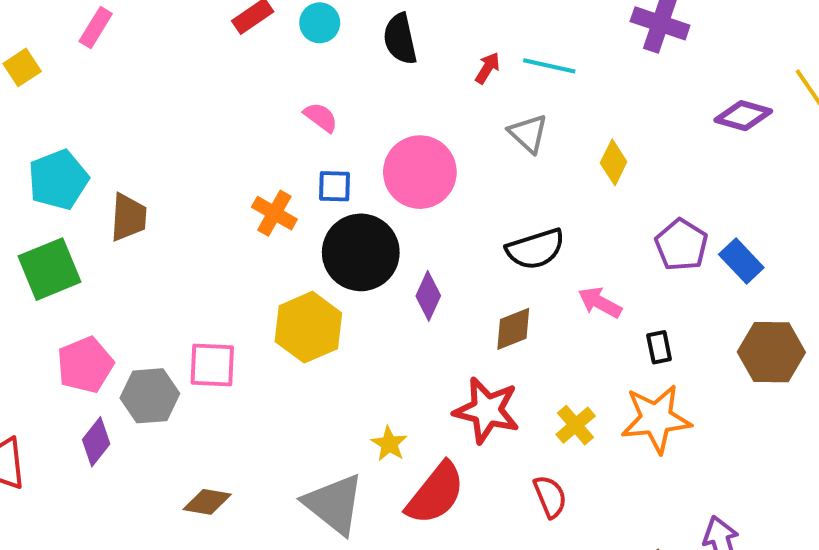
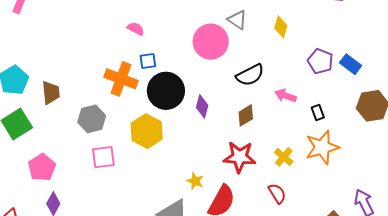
pink circle: (420, 172) -> (211, 42), moved
orange cross: (274, 213) -> (121, 79), size x1.5
gray hexagon: (150, 396) -> (92, 119), moved

